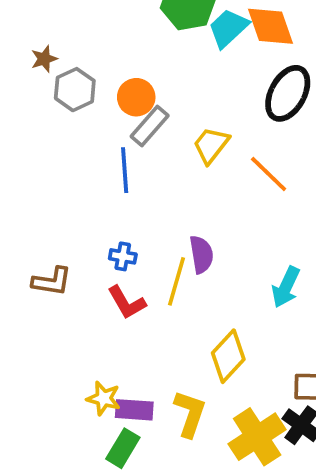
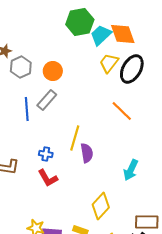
gray rectangle: (150, 126) -> (47, 100), moved
yellow trapezoid: (211, 145) -> (109, 63), moved
blue line: (125, 170) -> (27, 109), moved
yellow line: (176, 281) -> (75, 138), moved

